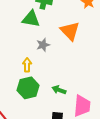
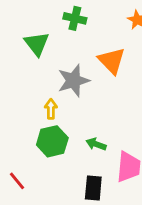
green triangle: (31, 19) -> (37, 44), moved, turned 42
gray star: (43, 45) -> (73, 81), size x1.6

